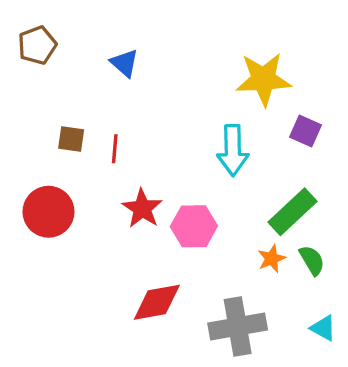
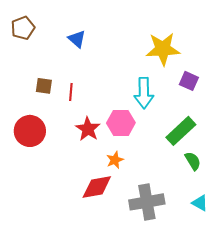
pink hexagon: (194, 226) -> (121, 123), moved
orange star: (272, 259) -> (115, 160), moved

